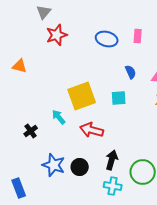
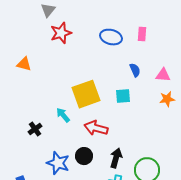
black circle: (80, 167) -> (84, 156), moved

